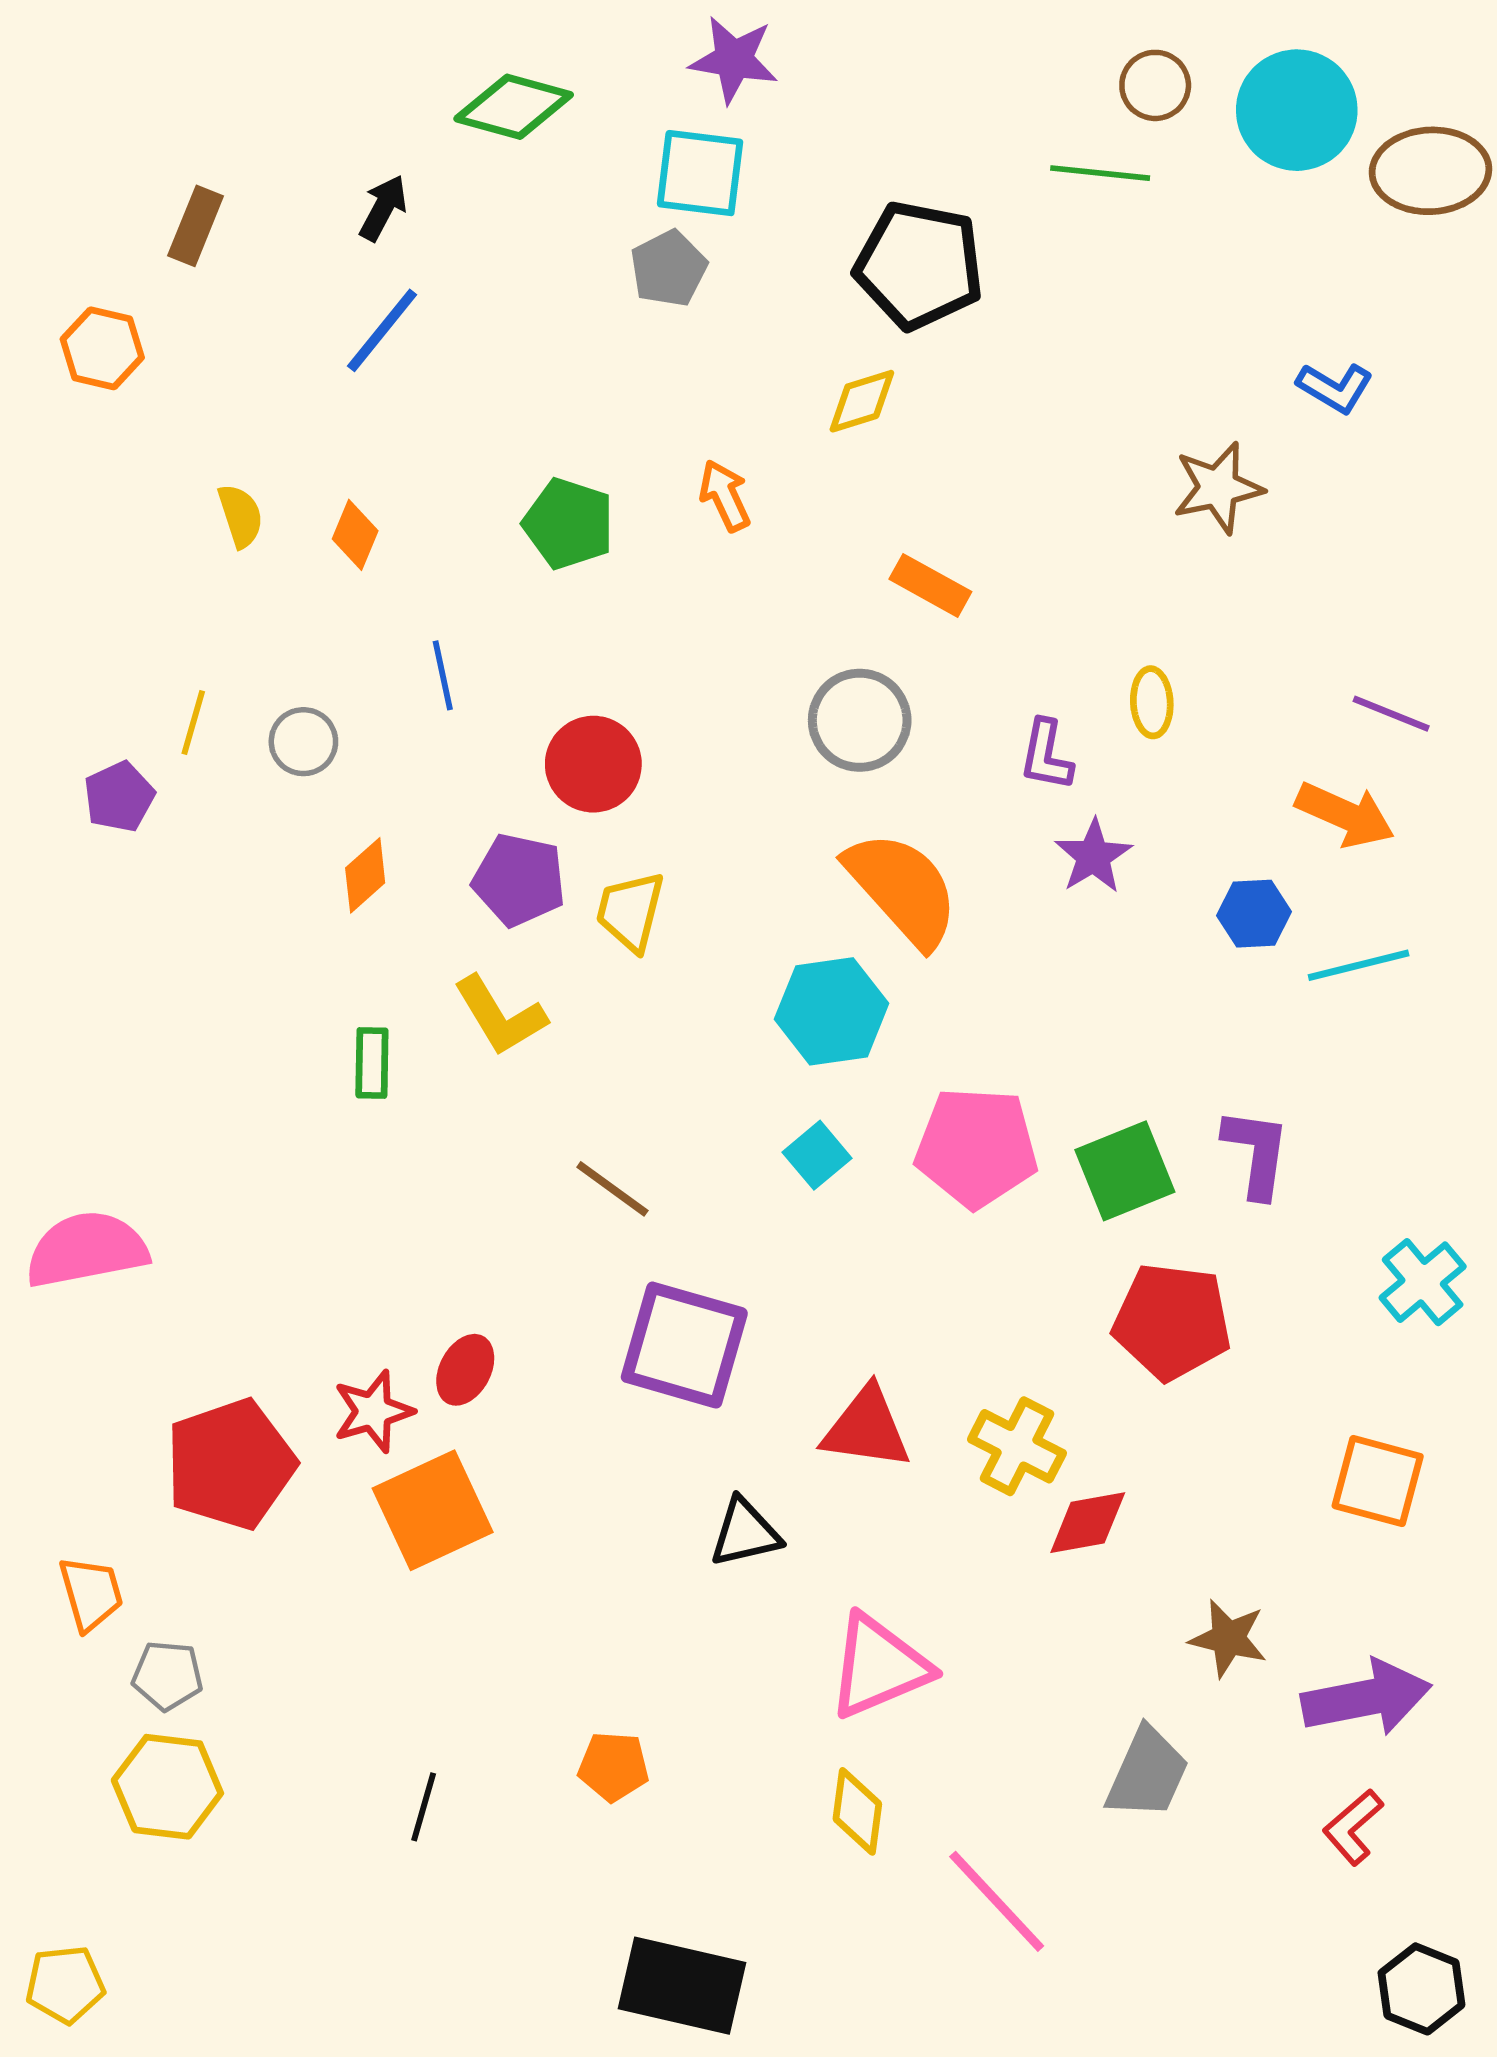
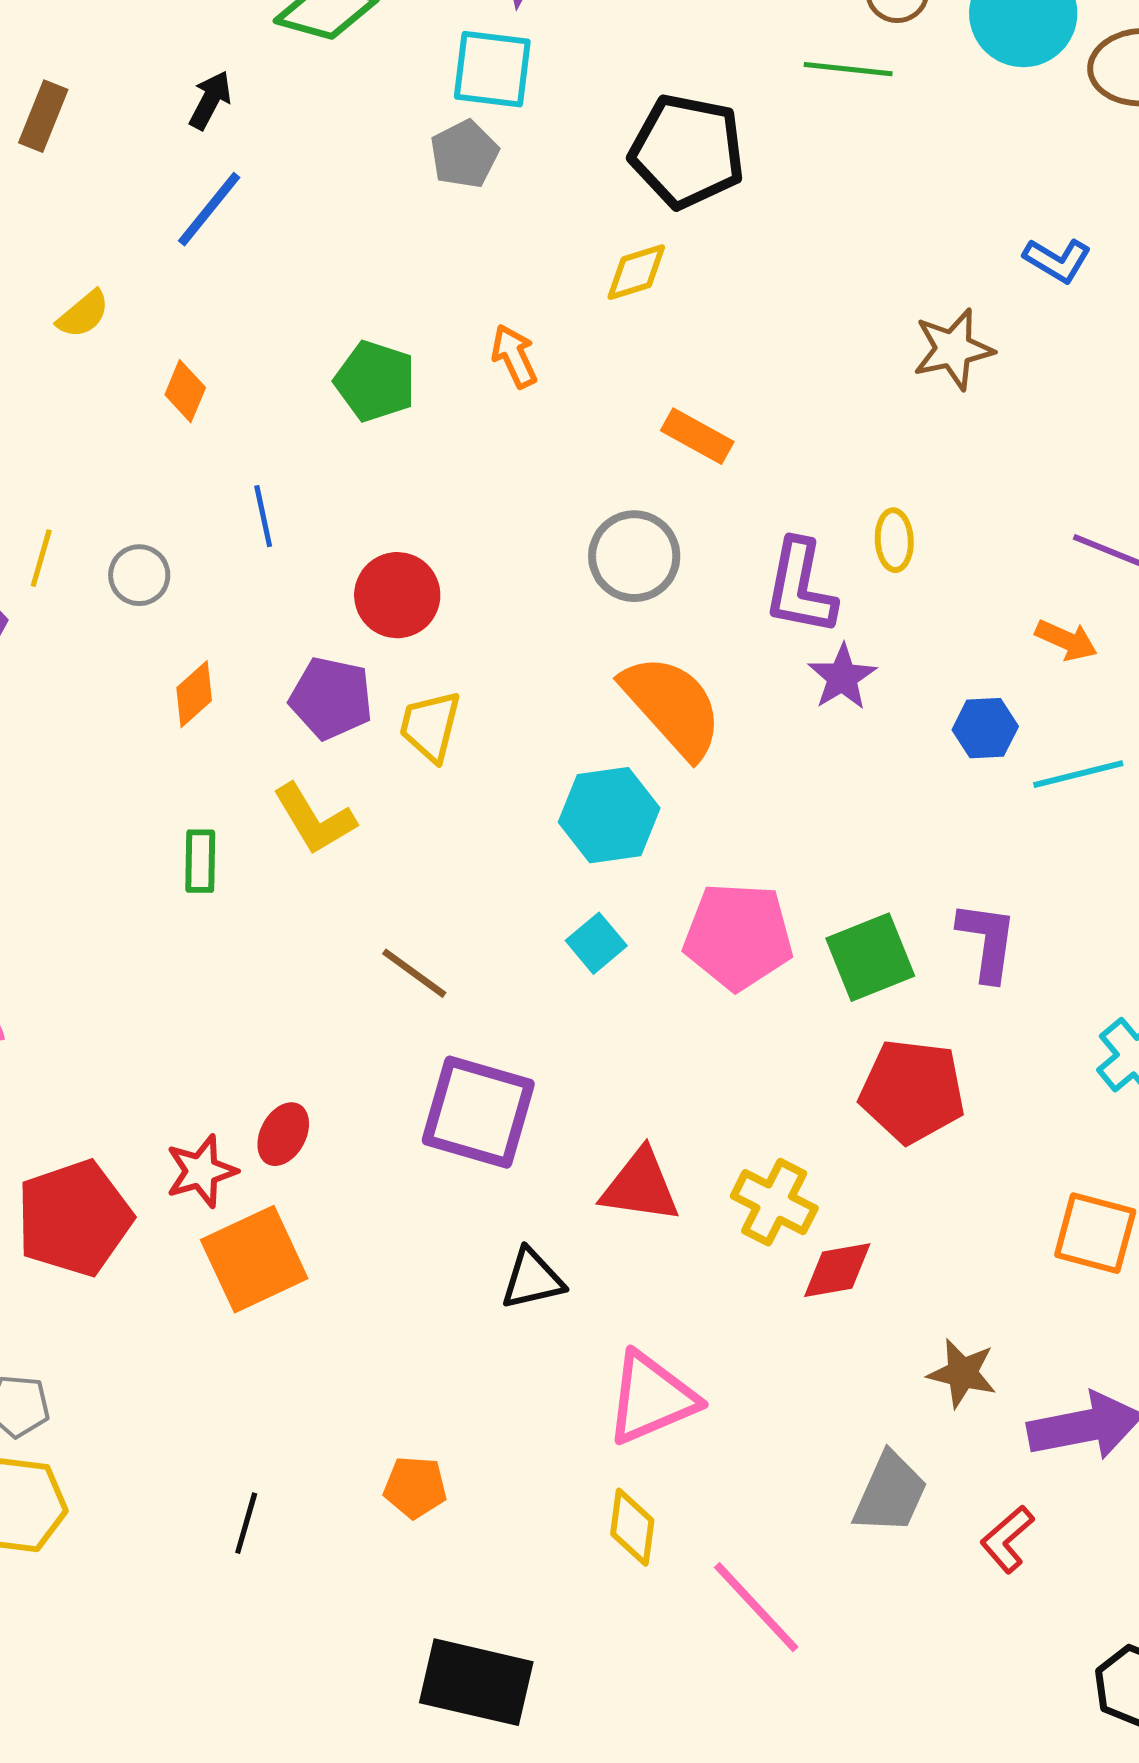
yellow semicircle: (240, 516) -> (83, 314), moved, turned 68
purple L-shape: (1046, 755) -> (800, 587), size x1.5
orange arrow: (1345, 815) -> (1066, 640), size x0.7
red L-shape: (1353, 1827) -> (1007, 1539), moved

